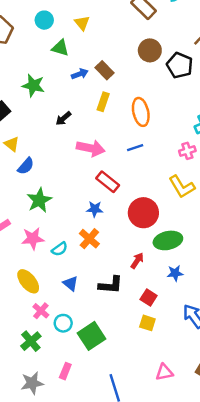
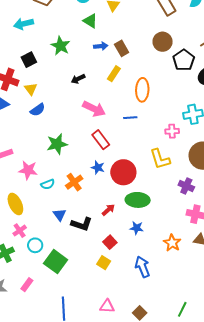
green star: (39, 200) -> (57, 144), moved
blue star: (95, 209) -> (98, 168), moved
blue triangle: (71, 284) -> (60, 215), moved
green square: (92, 336) -> (56, 262), turned -35

